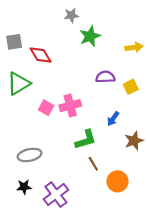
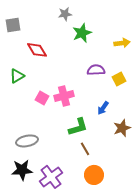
gray square: (14, 42) -> (13, 25), moved
green triangle: (19, 84) -> (17, 76), size x0.7
orange circle: (117, 181) -> (94, 175), moved
black star: (24, 187) -> (22, 170), size x1.5

